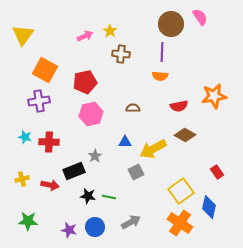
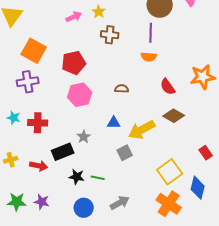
red semicircle: (179, 106) -> (168, 87), turned 66
purple star: (69, 230) -> (42, 202), moved

